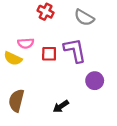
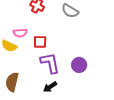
purple L-shape: (75, 50) -> (50, 63), moved

